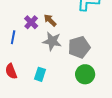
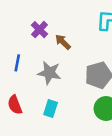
purple cross: (31, 22) -> (39, 30), moved
gray star: (52, 41) -> (49, 73), moved

